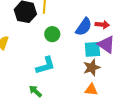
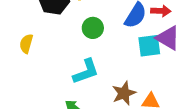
brown star: (92, 67) -> (124, 93), moved

